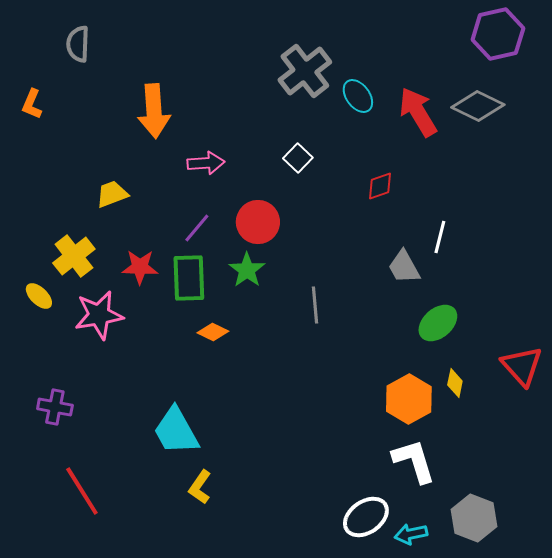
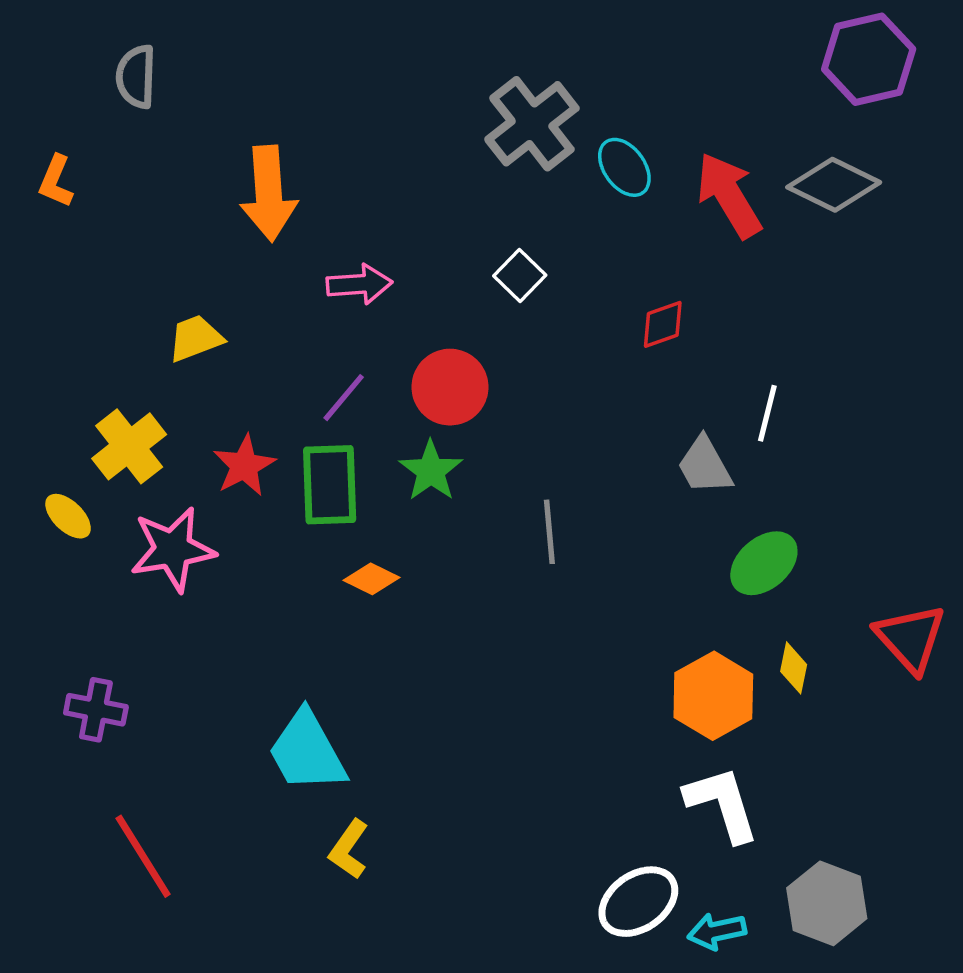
red star: (140, 267) -> (244, 466), turned -30

